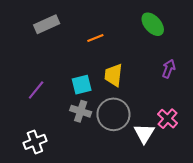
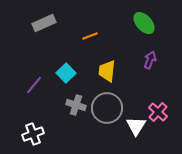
purple arrow: (169, 69) -> (150, 60), moved
cyan square: (82, 85) -> (66, 73), moved, turned -30

